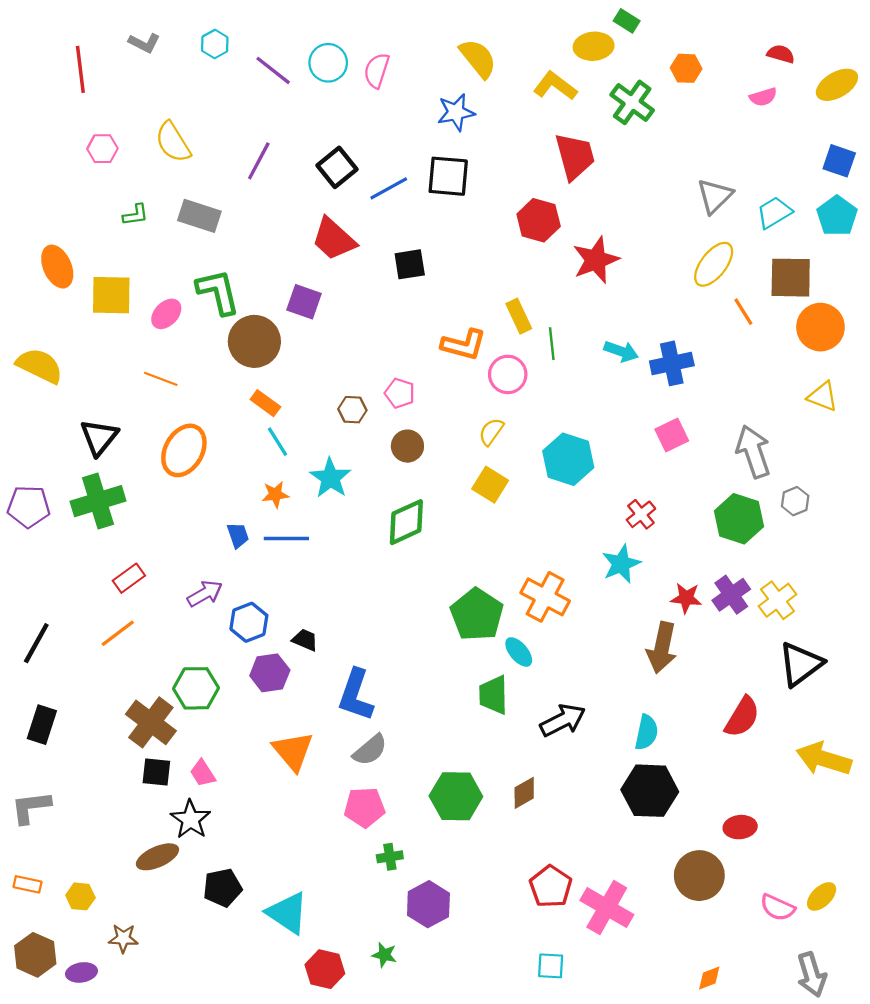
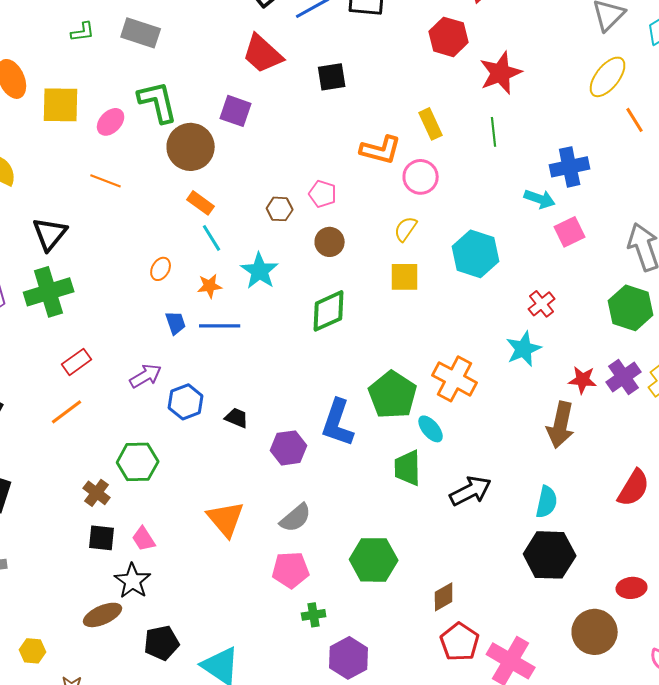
green line: (552, 344) -> (494, 132), moved
cyan arrow: (621, 351) -> (540, 199), moved
orange ellipse: (184, 450) -> (161, 269), moved, size x0.5
yellow square: (490, 485) -> (405, 277), turned -32
purple hexagon: (270, 673) -> (289, 448), moved
blue L-shape: (356, 695) -> (338, 423), moved
brown cross: (151, 722) -> (97, 493), size x0.6
brown diamond: (524, 793) -> (444, 597), moved

